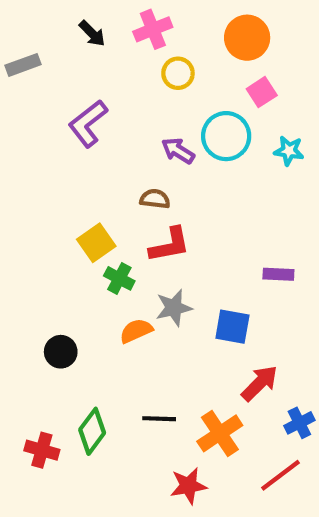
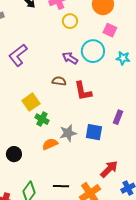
pink square: (262, 92) -> (110, 30), turned -32
purple L-shape: (88, 124) -> (18, 55), moved
red L-shape: (170, 245) -> (83, 91), moved, turned 90
purple rectangle: (278, 274) -> (118, 117), turned -72
blue square: (232, 327) -> (94, 132), moved

